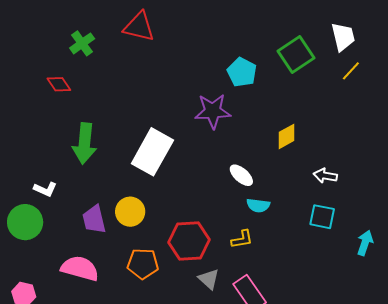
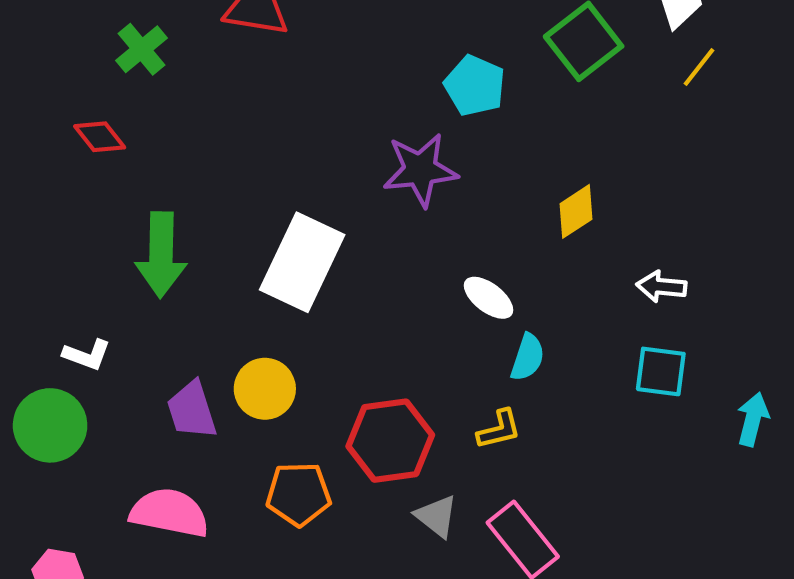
cyan semicircle: (258, 205) -> (528, 357), turned -75

